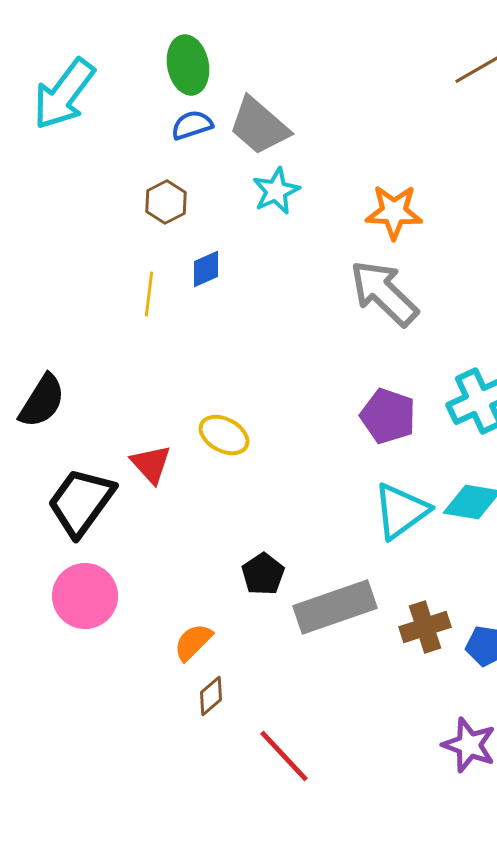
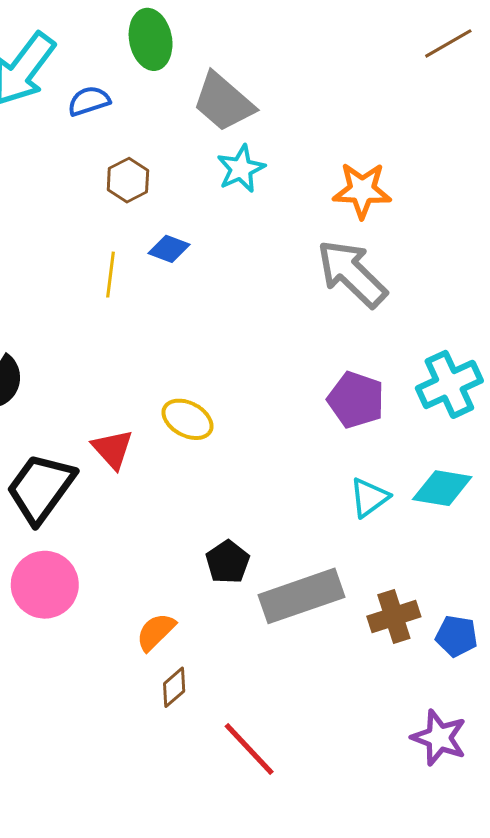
blue semicircle: (192, 125) -> (89, 101), moved
blue diamond: (206, 269) -> (169, 249), turned 45
cyan triangle: (401, 511) -> (369, 497), size x0.7

